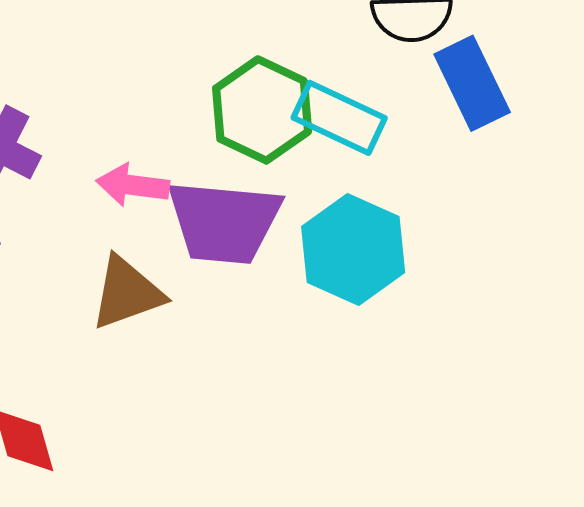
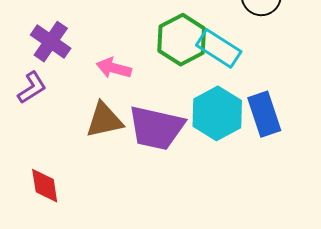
blue rectangle: (472, 83) -> (264, 114), moved
purple trapezoid: (224, 222) -> (156, 128), moved

